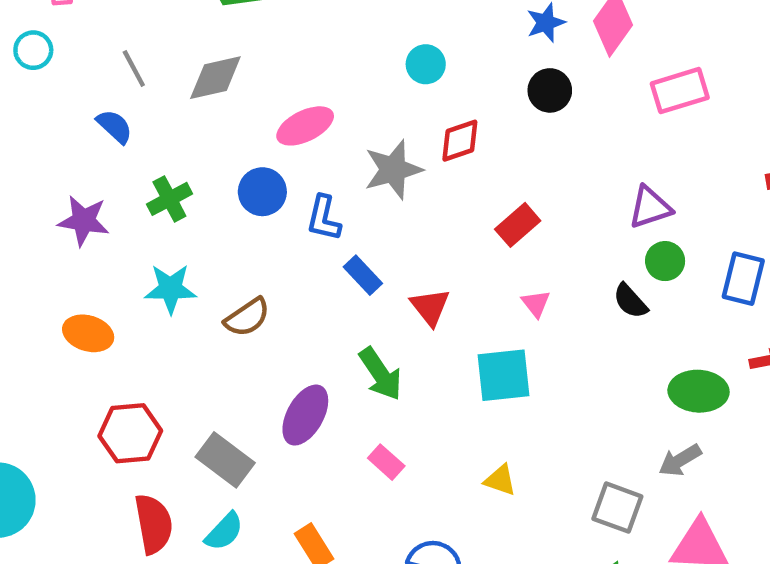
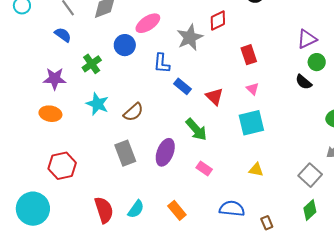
blue circle: (262, 192) -> (125, 45), moved
red rectangle: (518, 225) -> (249, 55), turned -60
cyan star: (170, 289) -> (97, 104), turned 30
pink triangle: (536, 304) -> (253, 89), moved
orange ellipse: (88, 333) -> (50, 114), moved
red hexagon: (130, 433) -> (62, 166), moved
gray rectangle: (225, 460) -> (125, 153), moved, turned 40
gray square: (617, 508) -> (310, 175), turned 30

